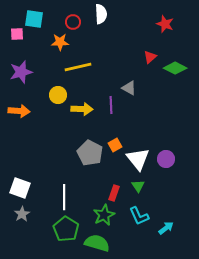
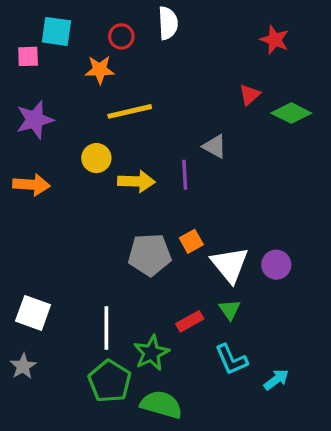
gray pentagon: (90, 153) -> (150, 255), turned -30
red rectangle: (114, 193) -> (190, 321), turned 42
gray star: (22, 214) -> (23, 366), moved
green star: (104, 215) -> (151, 353), moved

